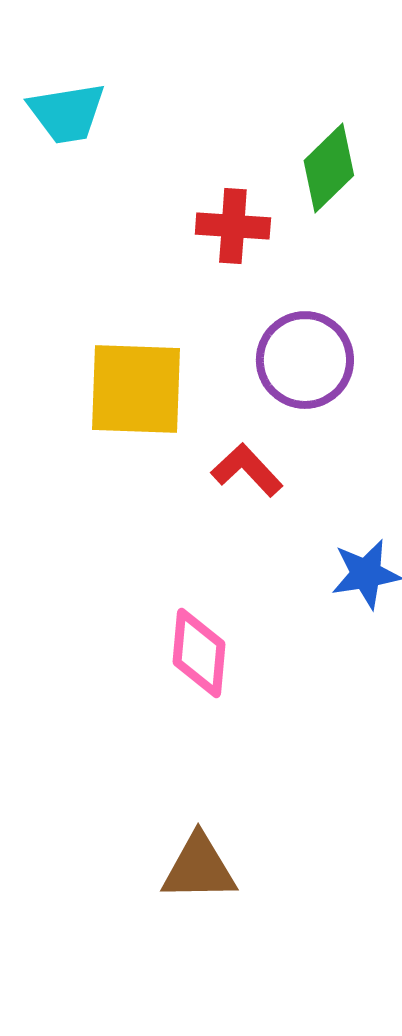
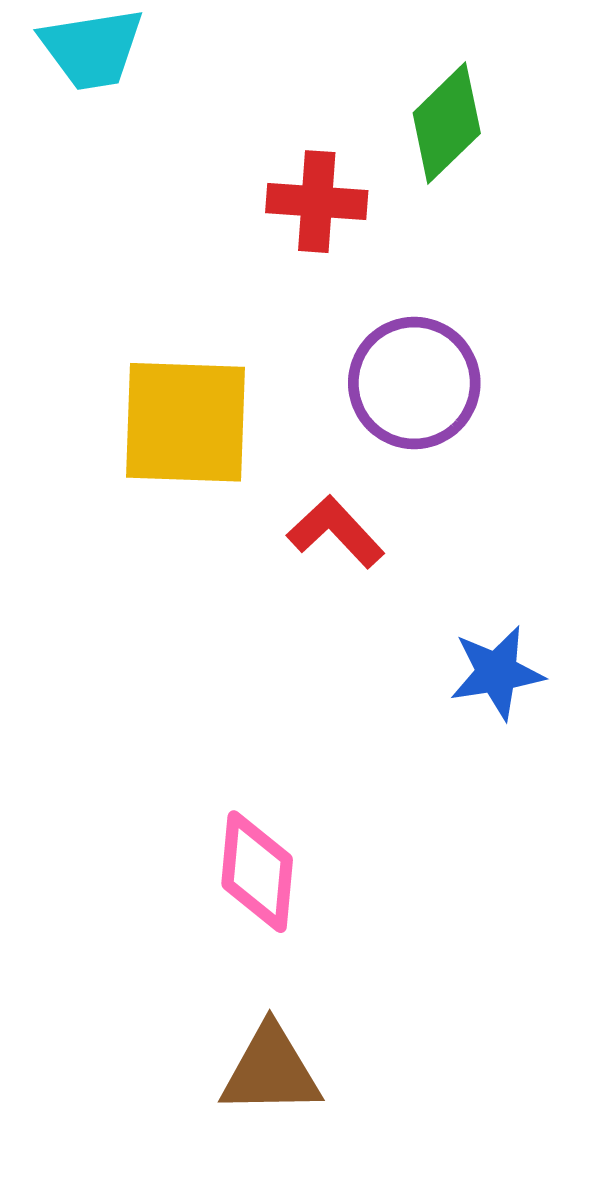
pink diamond: (199, 653) -> (257, 872), moved

